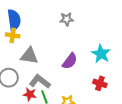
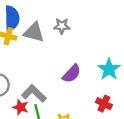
gray star: (67, 19) -> (62, 26), moved
gray triangle: (29, 56) -> (34, 32), moved

